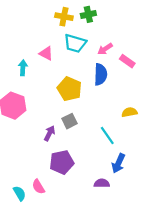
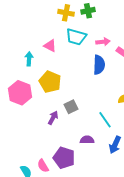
pink arrow: (105, 49) -> (103, 42), turned -152
yellow pentagon: (69, 89) -> (50, 82), moved
purple pentagon: (62, 162) -> (64, 158), moved, turned 30
purple semicircle: (102, 183) -> (87, 140), moved

